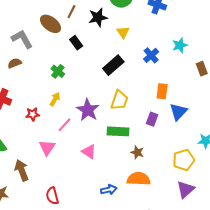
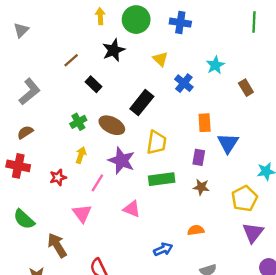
brown line: (71, 12) -> (71, 60), moved, turned 32
brown ellipse: (51, 24) -> (112, 125), moved
yellow triangle: (123, 32) -> (160, 59), moved
gray L-shape: (22, 39) -> (30, 92), turned 90
brown semicircle: (15, 63) -> (25, 132), moved
green cross: (58, 71) -> (78, 122), turned 32
brown star: (137, 152) -> (201, 187), moved
orange semicircle: (139, 179) -> (196, 230), size x0.6

